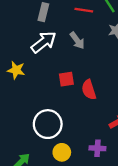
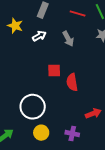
white arrow: (44, 42) -> (39, 36), size x0.6
yellow star: (16, 70) -> (15, 26), moved

